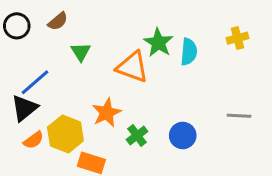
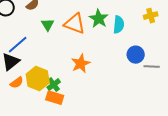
orange triangle: (132, 67) -> (75, 24), moved
orange star: (107, 113) -> (81, 64), moved
green cross: (137, 136) -> (54, 85), moved
blue circle: (183, 136) -> (136, 55), moved

